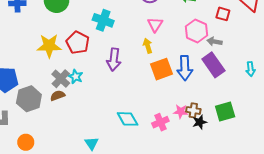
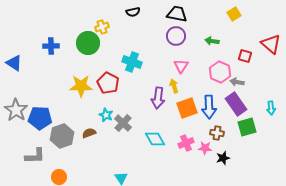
purple arrow: (114, 60) -> (158, 98), moved
gray cross: (61, 79) -> (123, 123), moved
brown cross: (193, 110) -> (217, 133), moved
green square: (225, 112) -> (247, 127), moved
cyan diamond: (128, 119) -> (155, 139), moved
pink cross: (160, 122) -> (186, 143), moved

